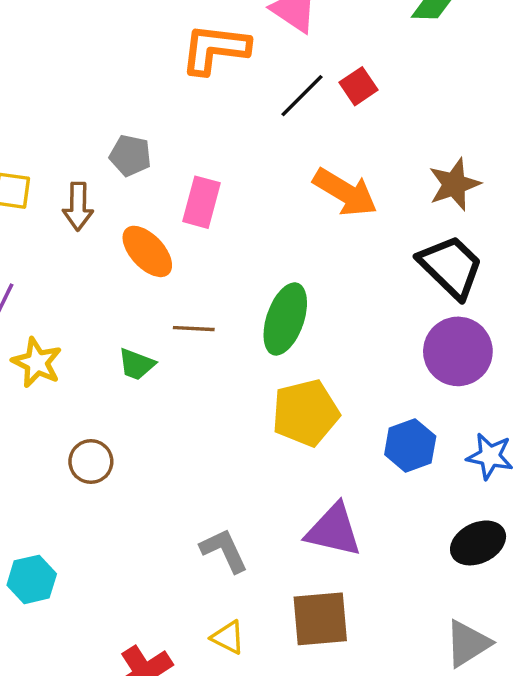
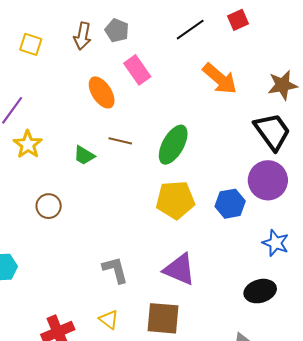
black line: (302, 96) -> (190, 30), moved
gray pentagon: (130, 156) -> (117, 30), moved
pink rectangle: (201, 202) -> (137, 70), turned -60
brown arrow: (78, 206) -> (82, 36), moved
blue hexagon: (410, 445) -> (230, 204), moved

